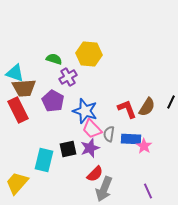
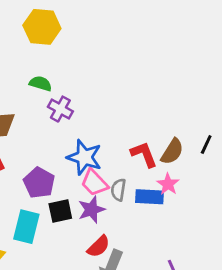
yellow hexagon: (89, 54) -> (42, 27), moved
purple cross: (68, 77) -> (60, 109), turned -30
purple pentagon: (53, 101) -> (39, 183), moved
pink star: (144, 146) -> (168, 184), moved

